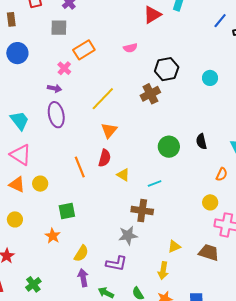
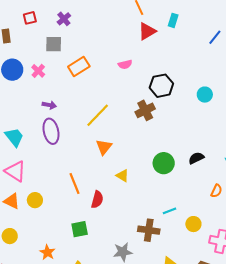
pink cross: (64, 68) -> (38, 71), moved
black semicircle: (201, 141) -> (196, 158), turned 77
red semicircle: (105, 158) -> (97, 200), moved
yellow triangle: (123, 175) -> (122, 176), moved
cyan line: (155, 184) -> (170, 211), moved
yellow circle: (210, 202) -> (193, 224), moved
green square: (67, 211) -> (80, 229), moved
brown cross: (142, 211) -> (149, 230), moved

